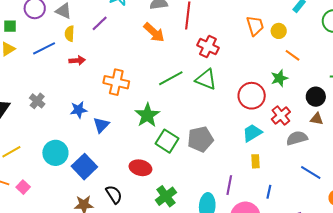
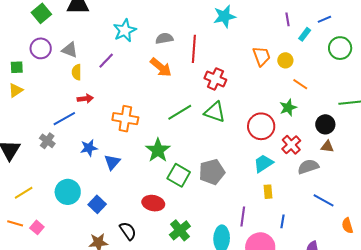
blue line: (44, 48) -> (64, 119), moved
blue square: (84, 167) -> (97, 204), size x0.7

